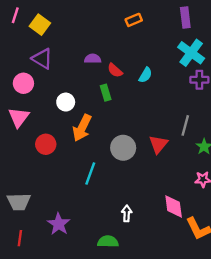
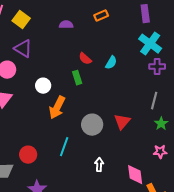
purple semicircle: (93, 59) -> (66, 25), moved
gray line: (185, 125) -> (154, 101), moved
red circle: (46, 144) -> (28, 155), moved
white arrow: (127, 213) -> (99, 165), moved

